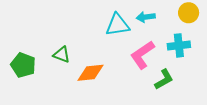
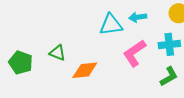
green L-shape: (164, 79) -> (169, 76), moved

